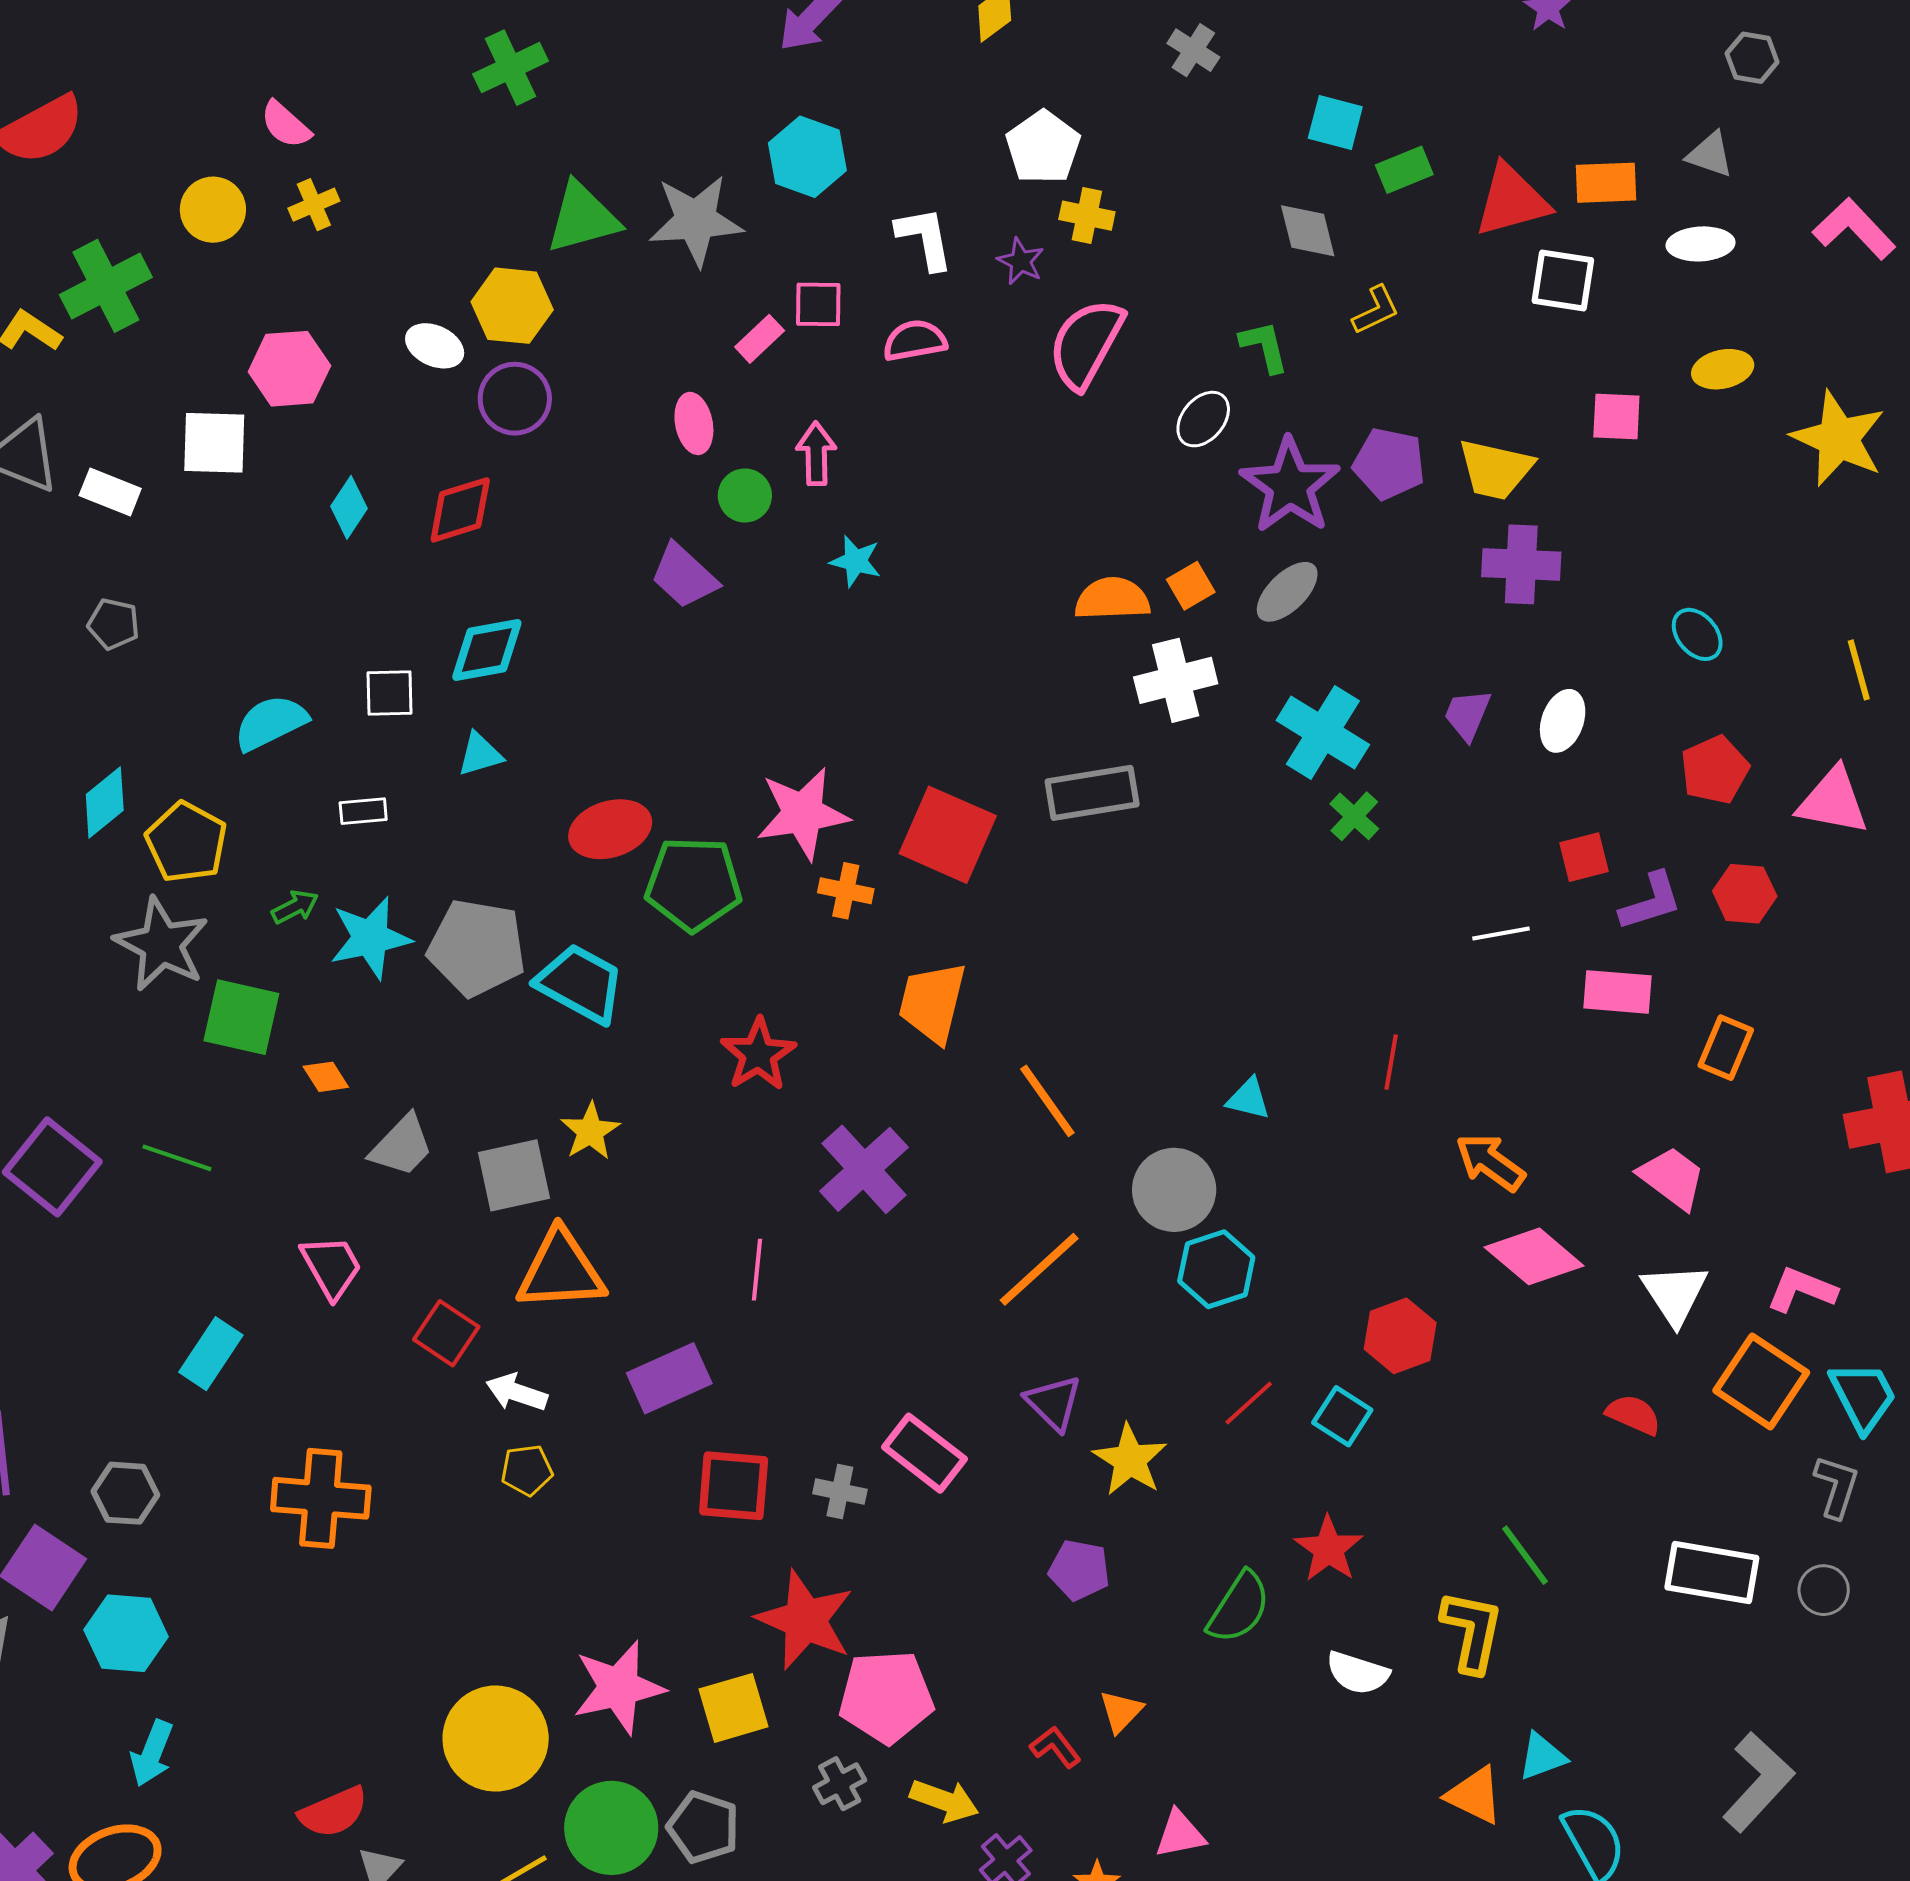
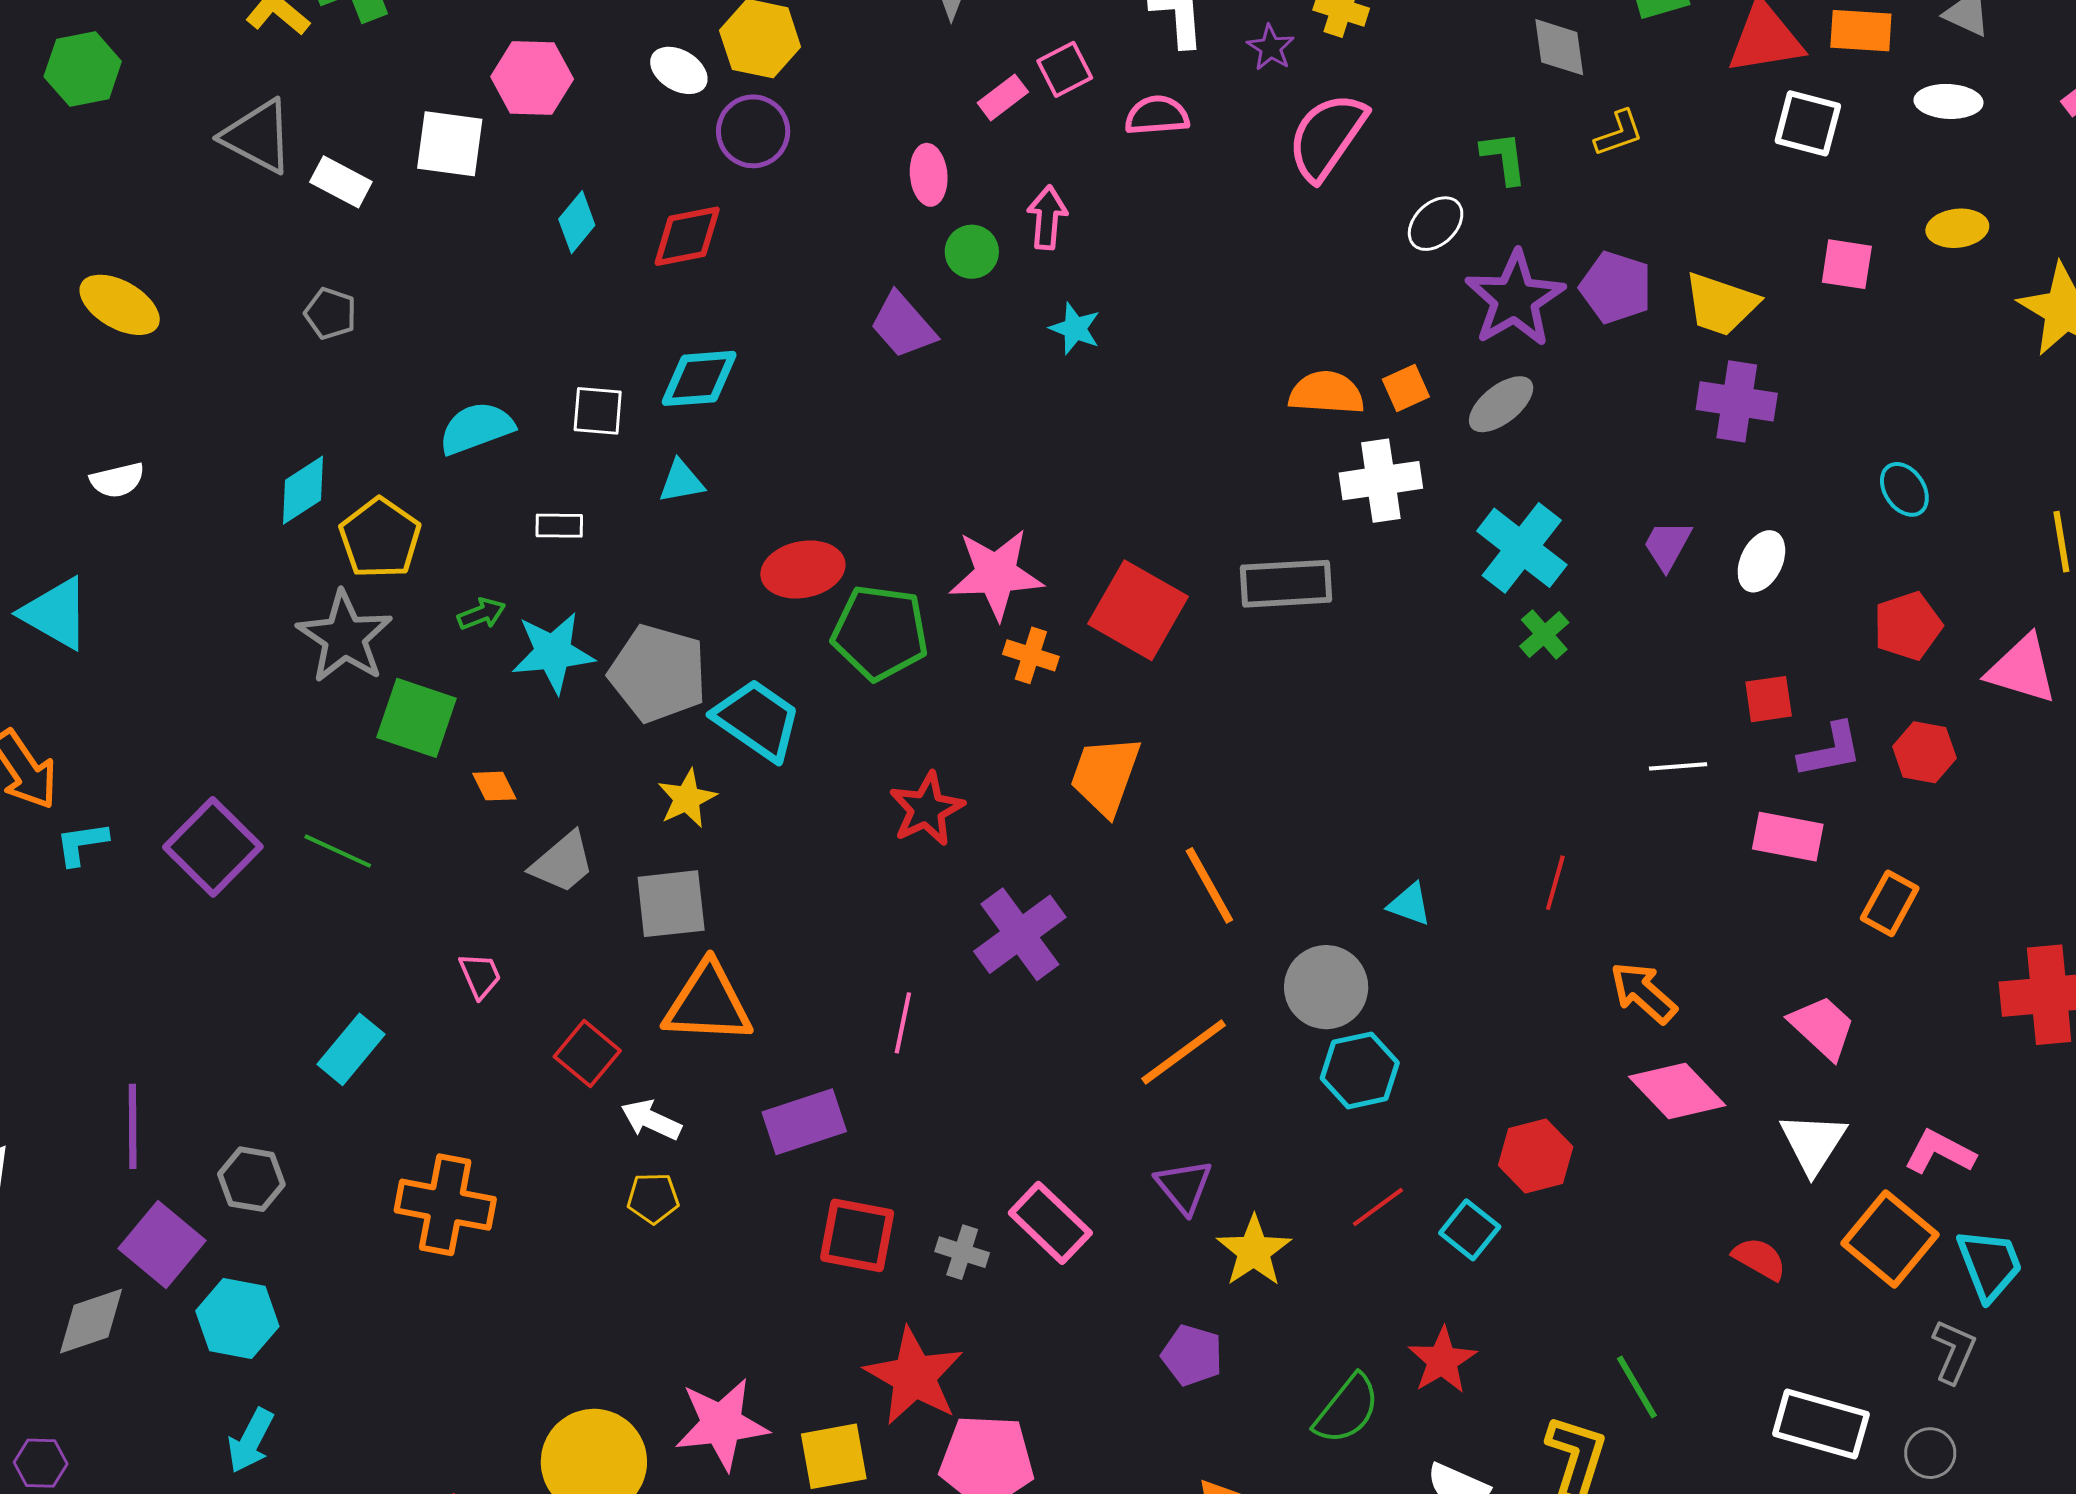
pink square: (818, 304) -> (1065, 69), turned -34
yellow star: (590, 1131) -> (687, 798), moved
pink trapezoid: (331, 1267) -> (480, 976), size x0.7

